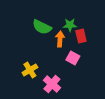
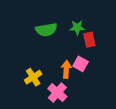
green semicircle: (42, 27) -> (46, 30), turned -36
orange arrow: (60, 39) -> (66, 69), moved

